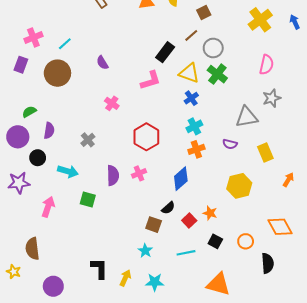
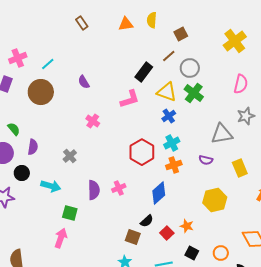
green semicircle: (29, 112) -> (14, 129), turned 80
red hexagon: (146, 137) -> (142, 152), moved
pink arrow: (48, 207) -> (61, 238), moved

